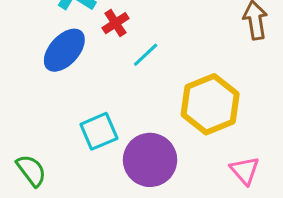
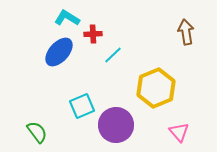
red cross: (115, 23) -> (93, 34), turned 30

